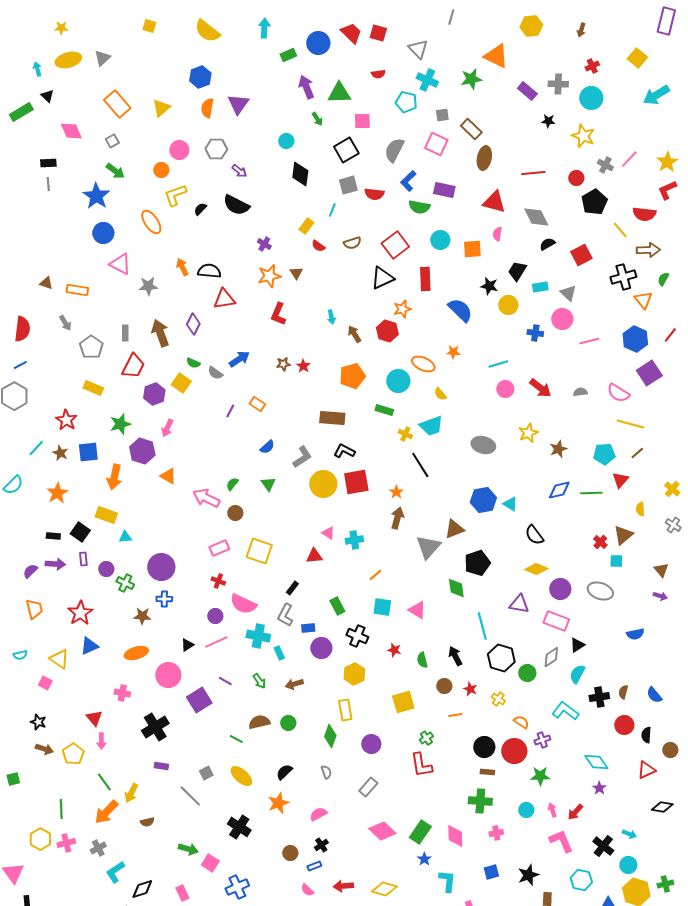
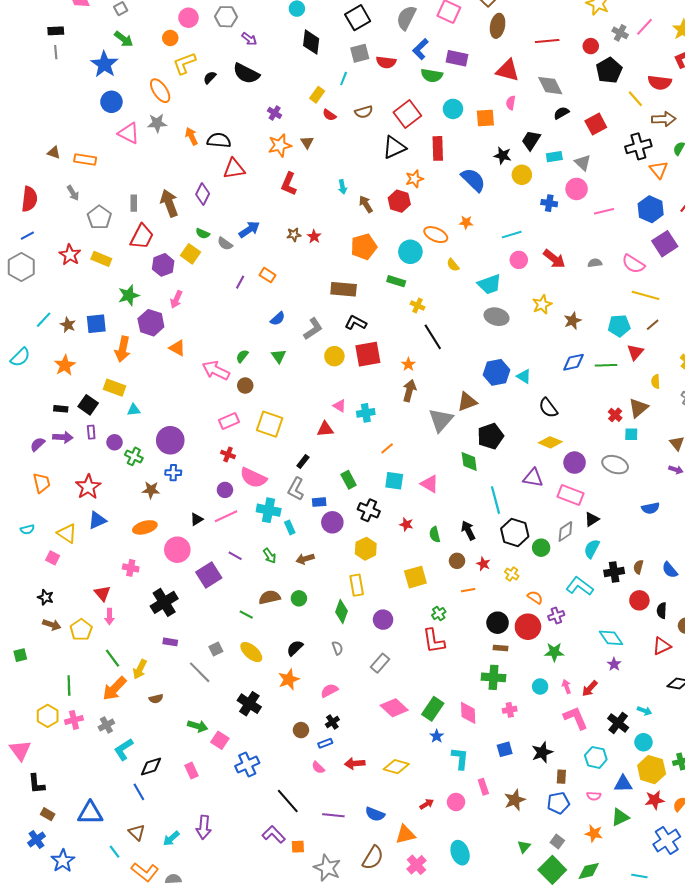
gray star: (148, 286) -> (157, 123), moved
red star: (66, 420) -> (70, 255), moved
cyan trapezoid: (431, 426) -> (489, 284), moved
yellow circle: (323, 484) -> (334, 356), size x0.7

